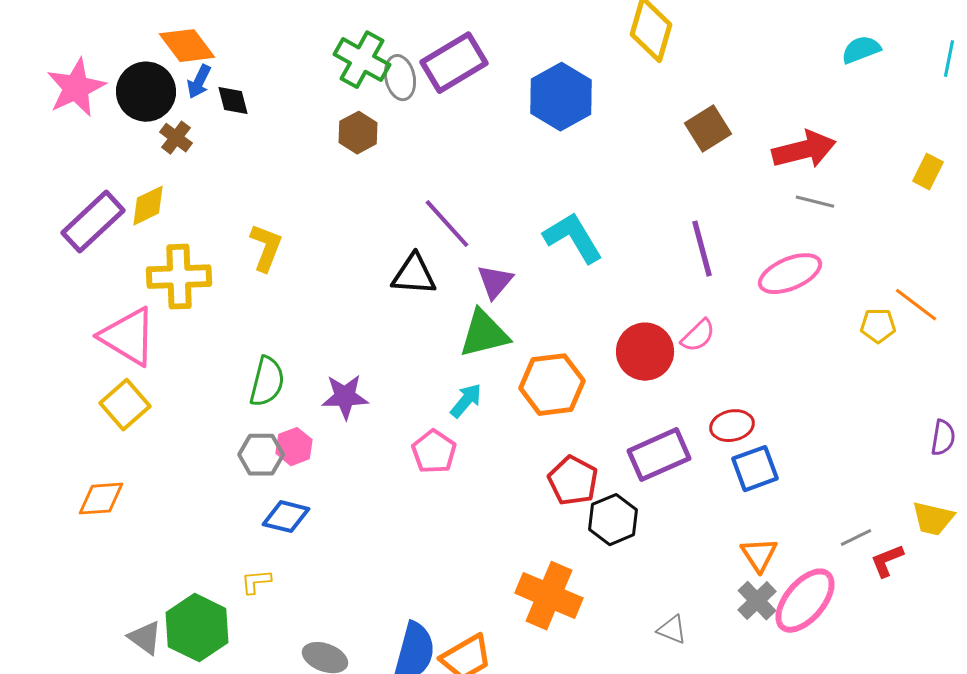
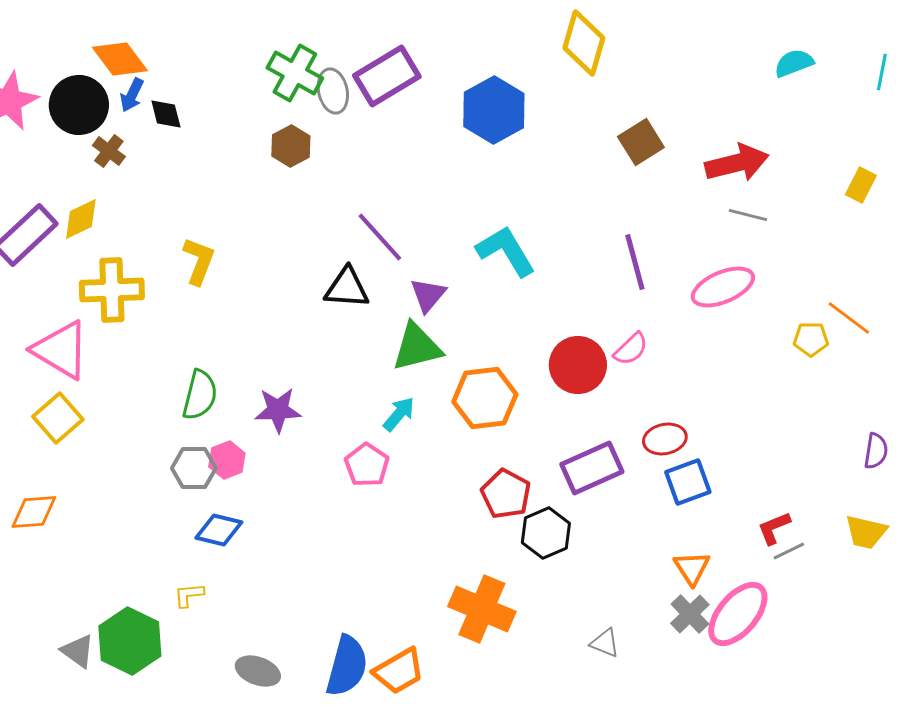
red L-shape: (887, 561) -> (774, 528), moved

